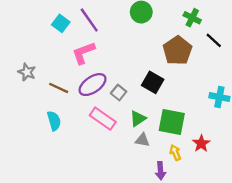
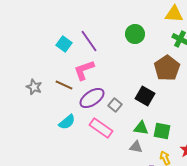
brown line: (59, 88) -> (64, 85), moved
green triangle: (138, 119) -> (141, 128), moved, turned 42
cyan semicircle: (54, 121) -> (67, 122), moved, turned 66
green square: (172, 122) -> (162, 131), size x0.7

